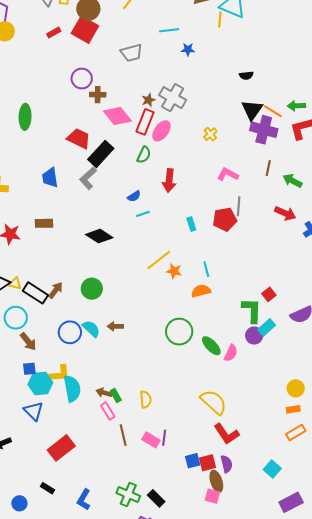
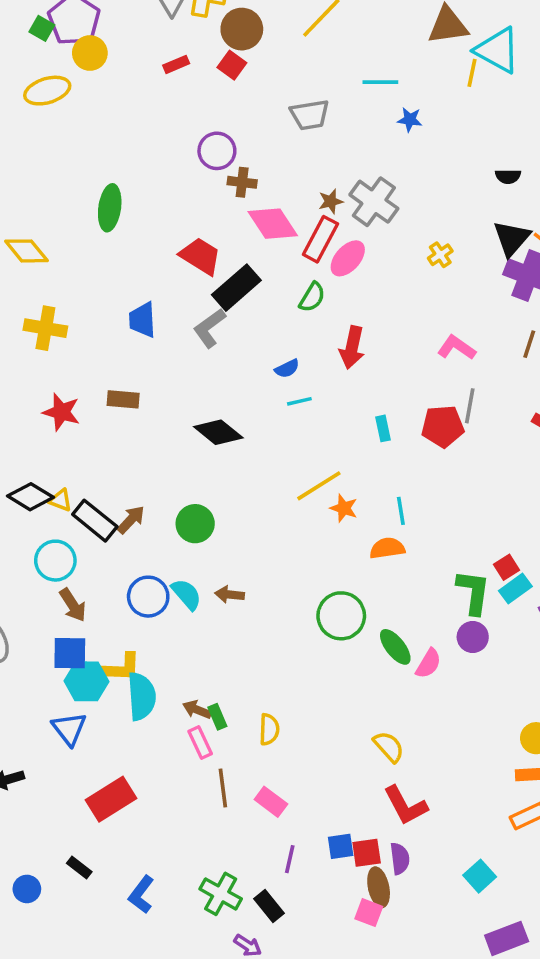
red square: (85, 30) -> (232, 65), size x0.6
yellow cross: (210, 134) -> (440, 255), moved
cyan rectangle: (267, 327) -> (515, 589), moved
blue square: (29, 369) -> (70, 653), size x1.5
yellow semicircle: (214, 402) -> (389, 747), size x0.7
purple line: (164, 438) -> (290, 859), moved

